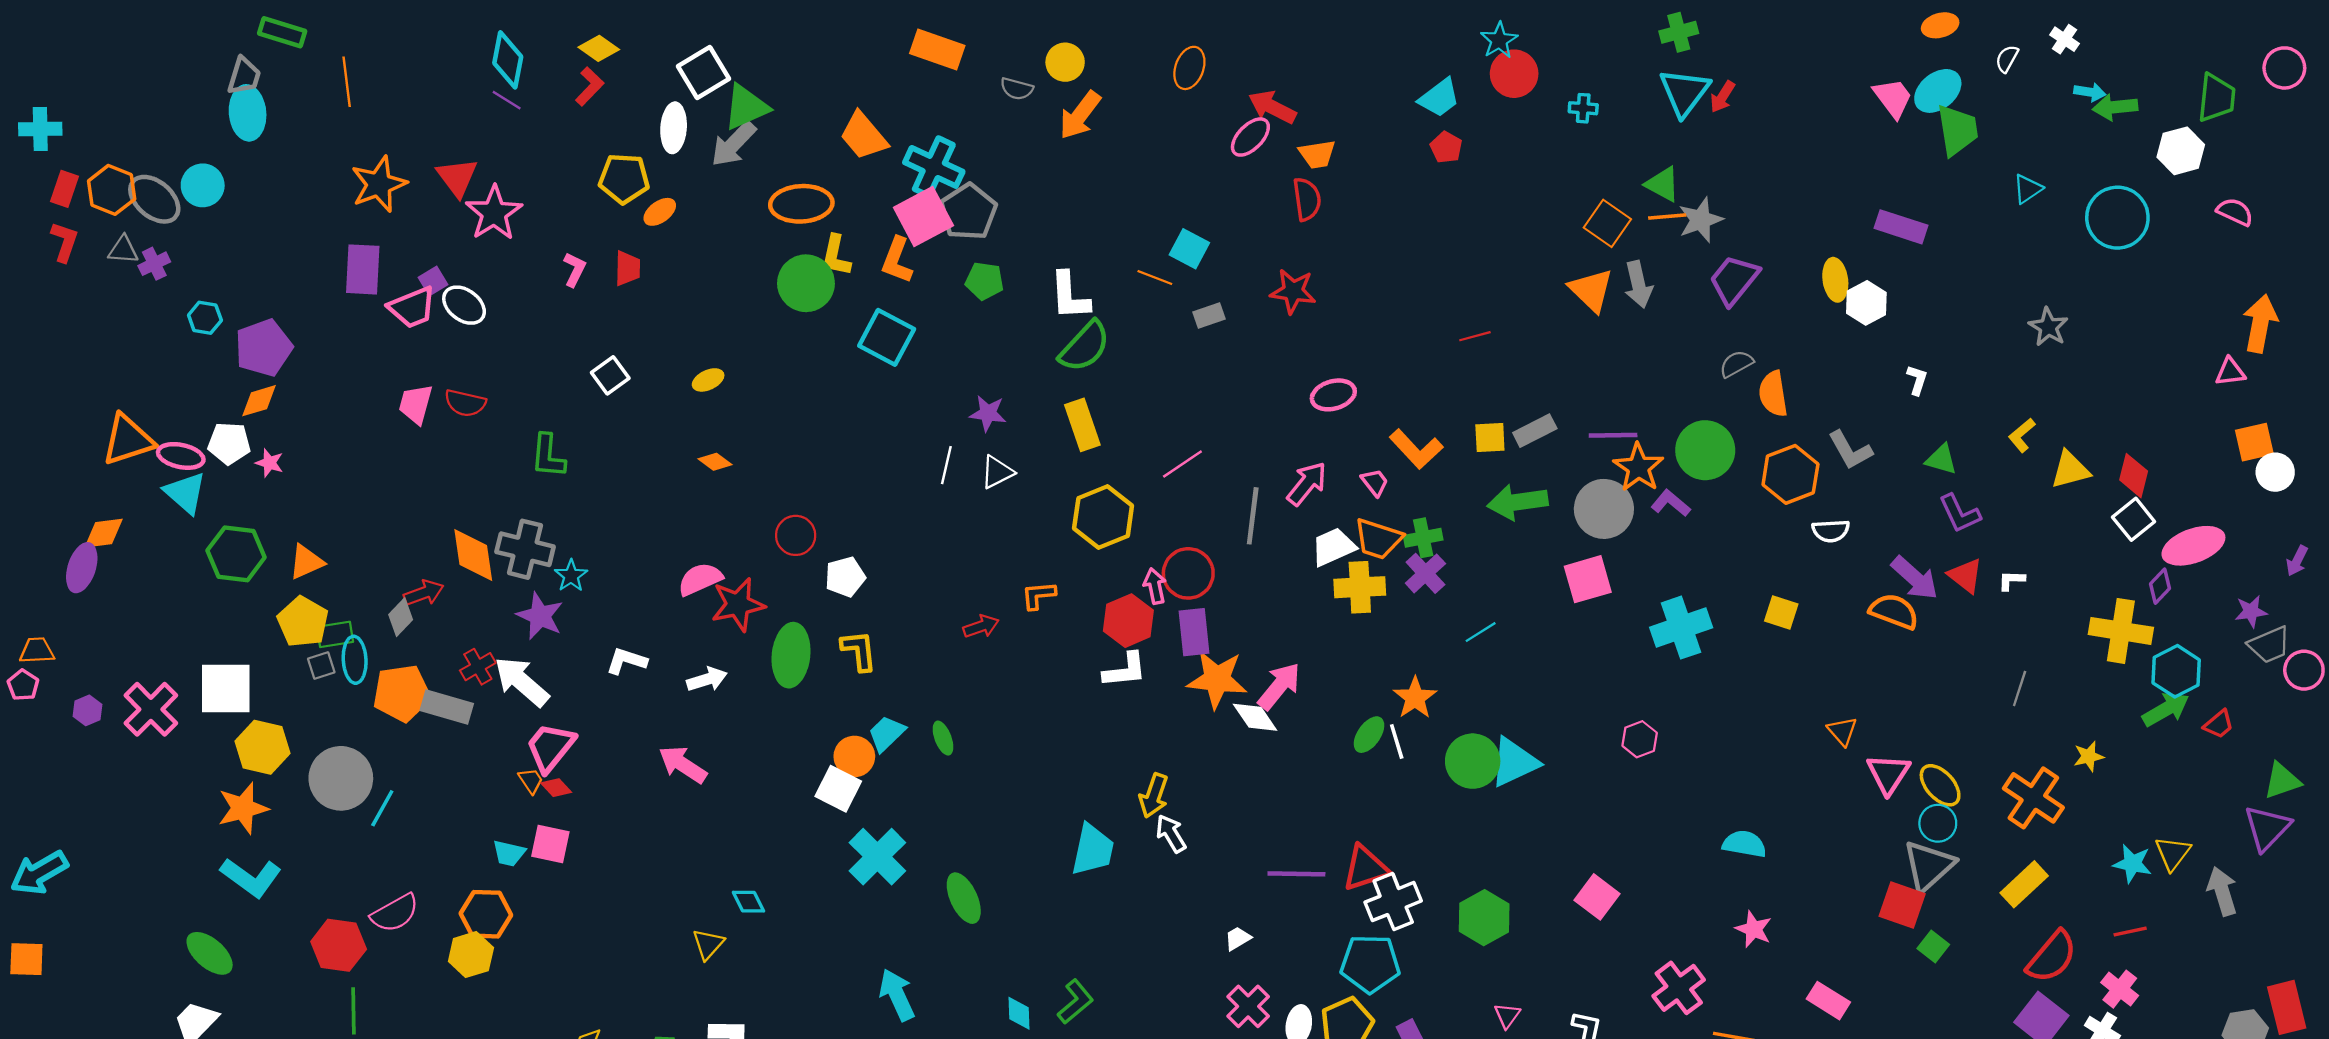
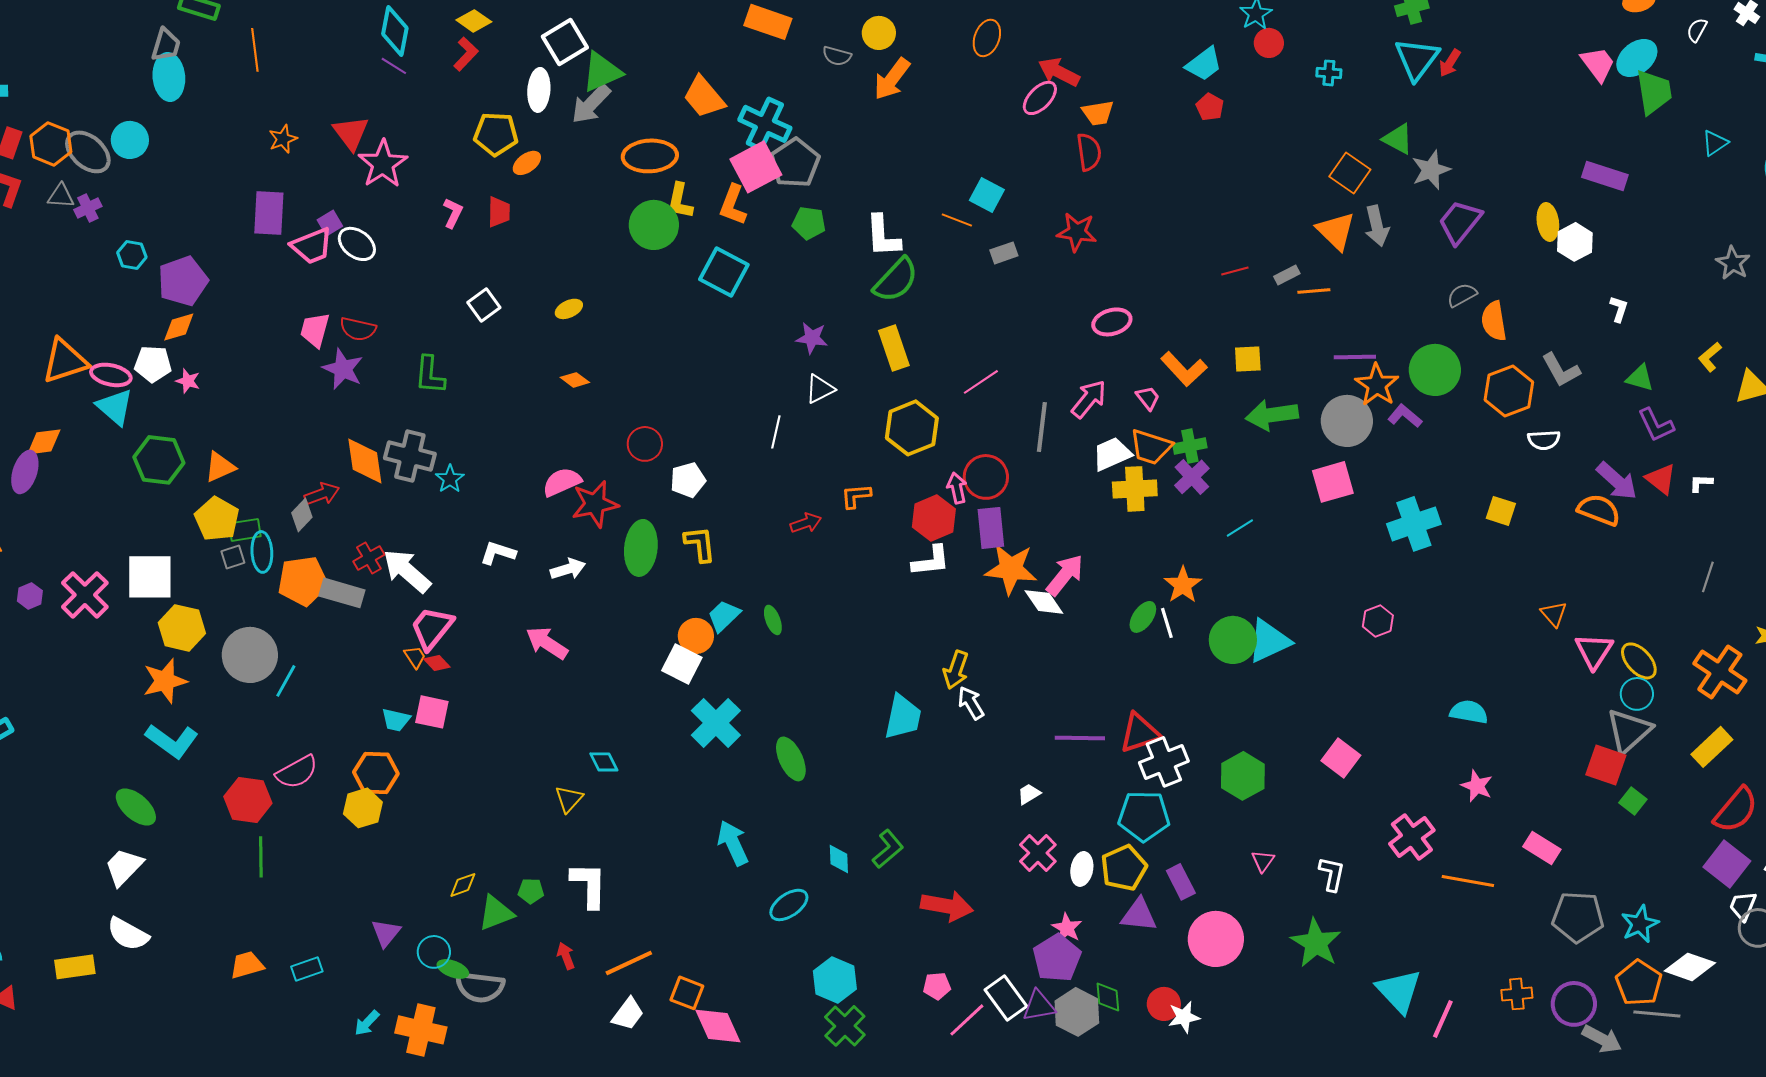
red circle: (1514, 74) -> (1269, 43), size x0.7
orange star: (379, 184) -> (283, 139), size x0.6
orange line: (1667, 216) -> (1314, 291), moved
gray rectangle: (1535, 431) -> (1287, 275), moved, size x0.7
white line: (946, 465) -> (776, 432), moved
purple star: (540, 616) -> (343, 369), moved

